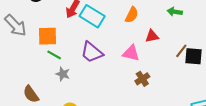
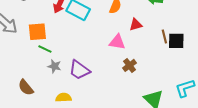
brown line: (181, 51) -> (164, 37), turned -48
purple trapezoid: (92, 52) -> (79, 70), moved

